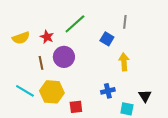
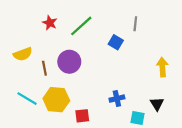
red star: (47, 37) -> (50, 23), moved
yellow semicircle: (21, 38) -> (23, 54), moved
yellow arrow: (124, 62) -> (162, 67), moved

